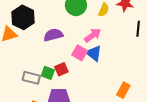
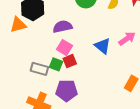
pink arrow: (93, 35) -> (127, 39), moved
pink square: (80, 53) -> (64, 48), moved

